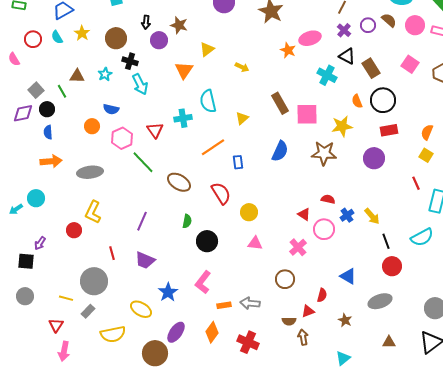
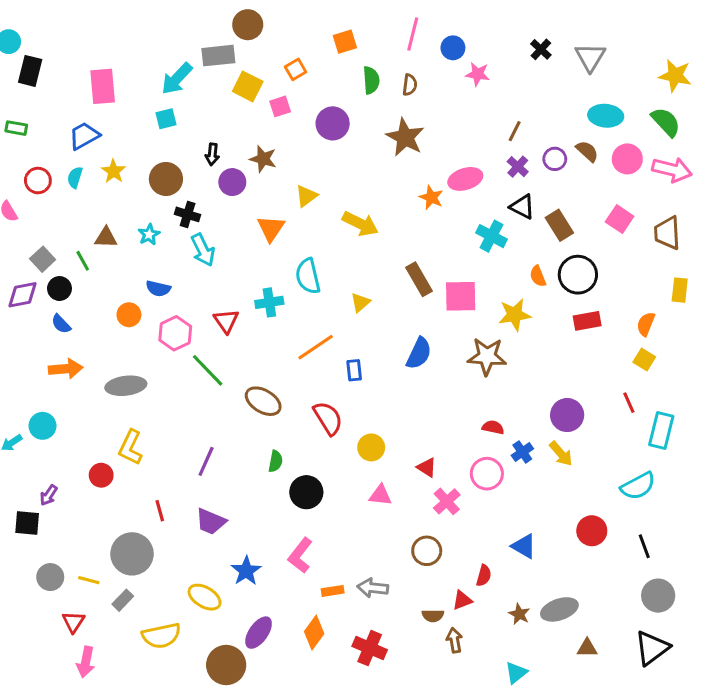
cyan semicircle: (57, 37) -> (75, 177), turned 48
yellow arrow: (242, 67) -> (360, 224), size x1.6
blue semicircle: (48, 132) -> (61, 324), turned -40
purple circle: (374, 158) -> (567, 415), moved
red triangle: (304, 214) -> (427, 467), moved
black line: (386, 241) -> (644, 546), moved
gray circle: (25, 296) -> (50, 577), moved
gray ellipse: (380, 301) -> (559, 609), moved

